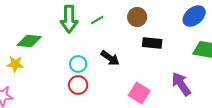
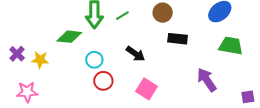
green diamond: (29, 41) -> (69, 37), moved
cyan circle: (78, 64) -> (94, 60), moved
pink square: (139, 93) -> (147, 89), moved

